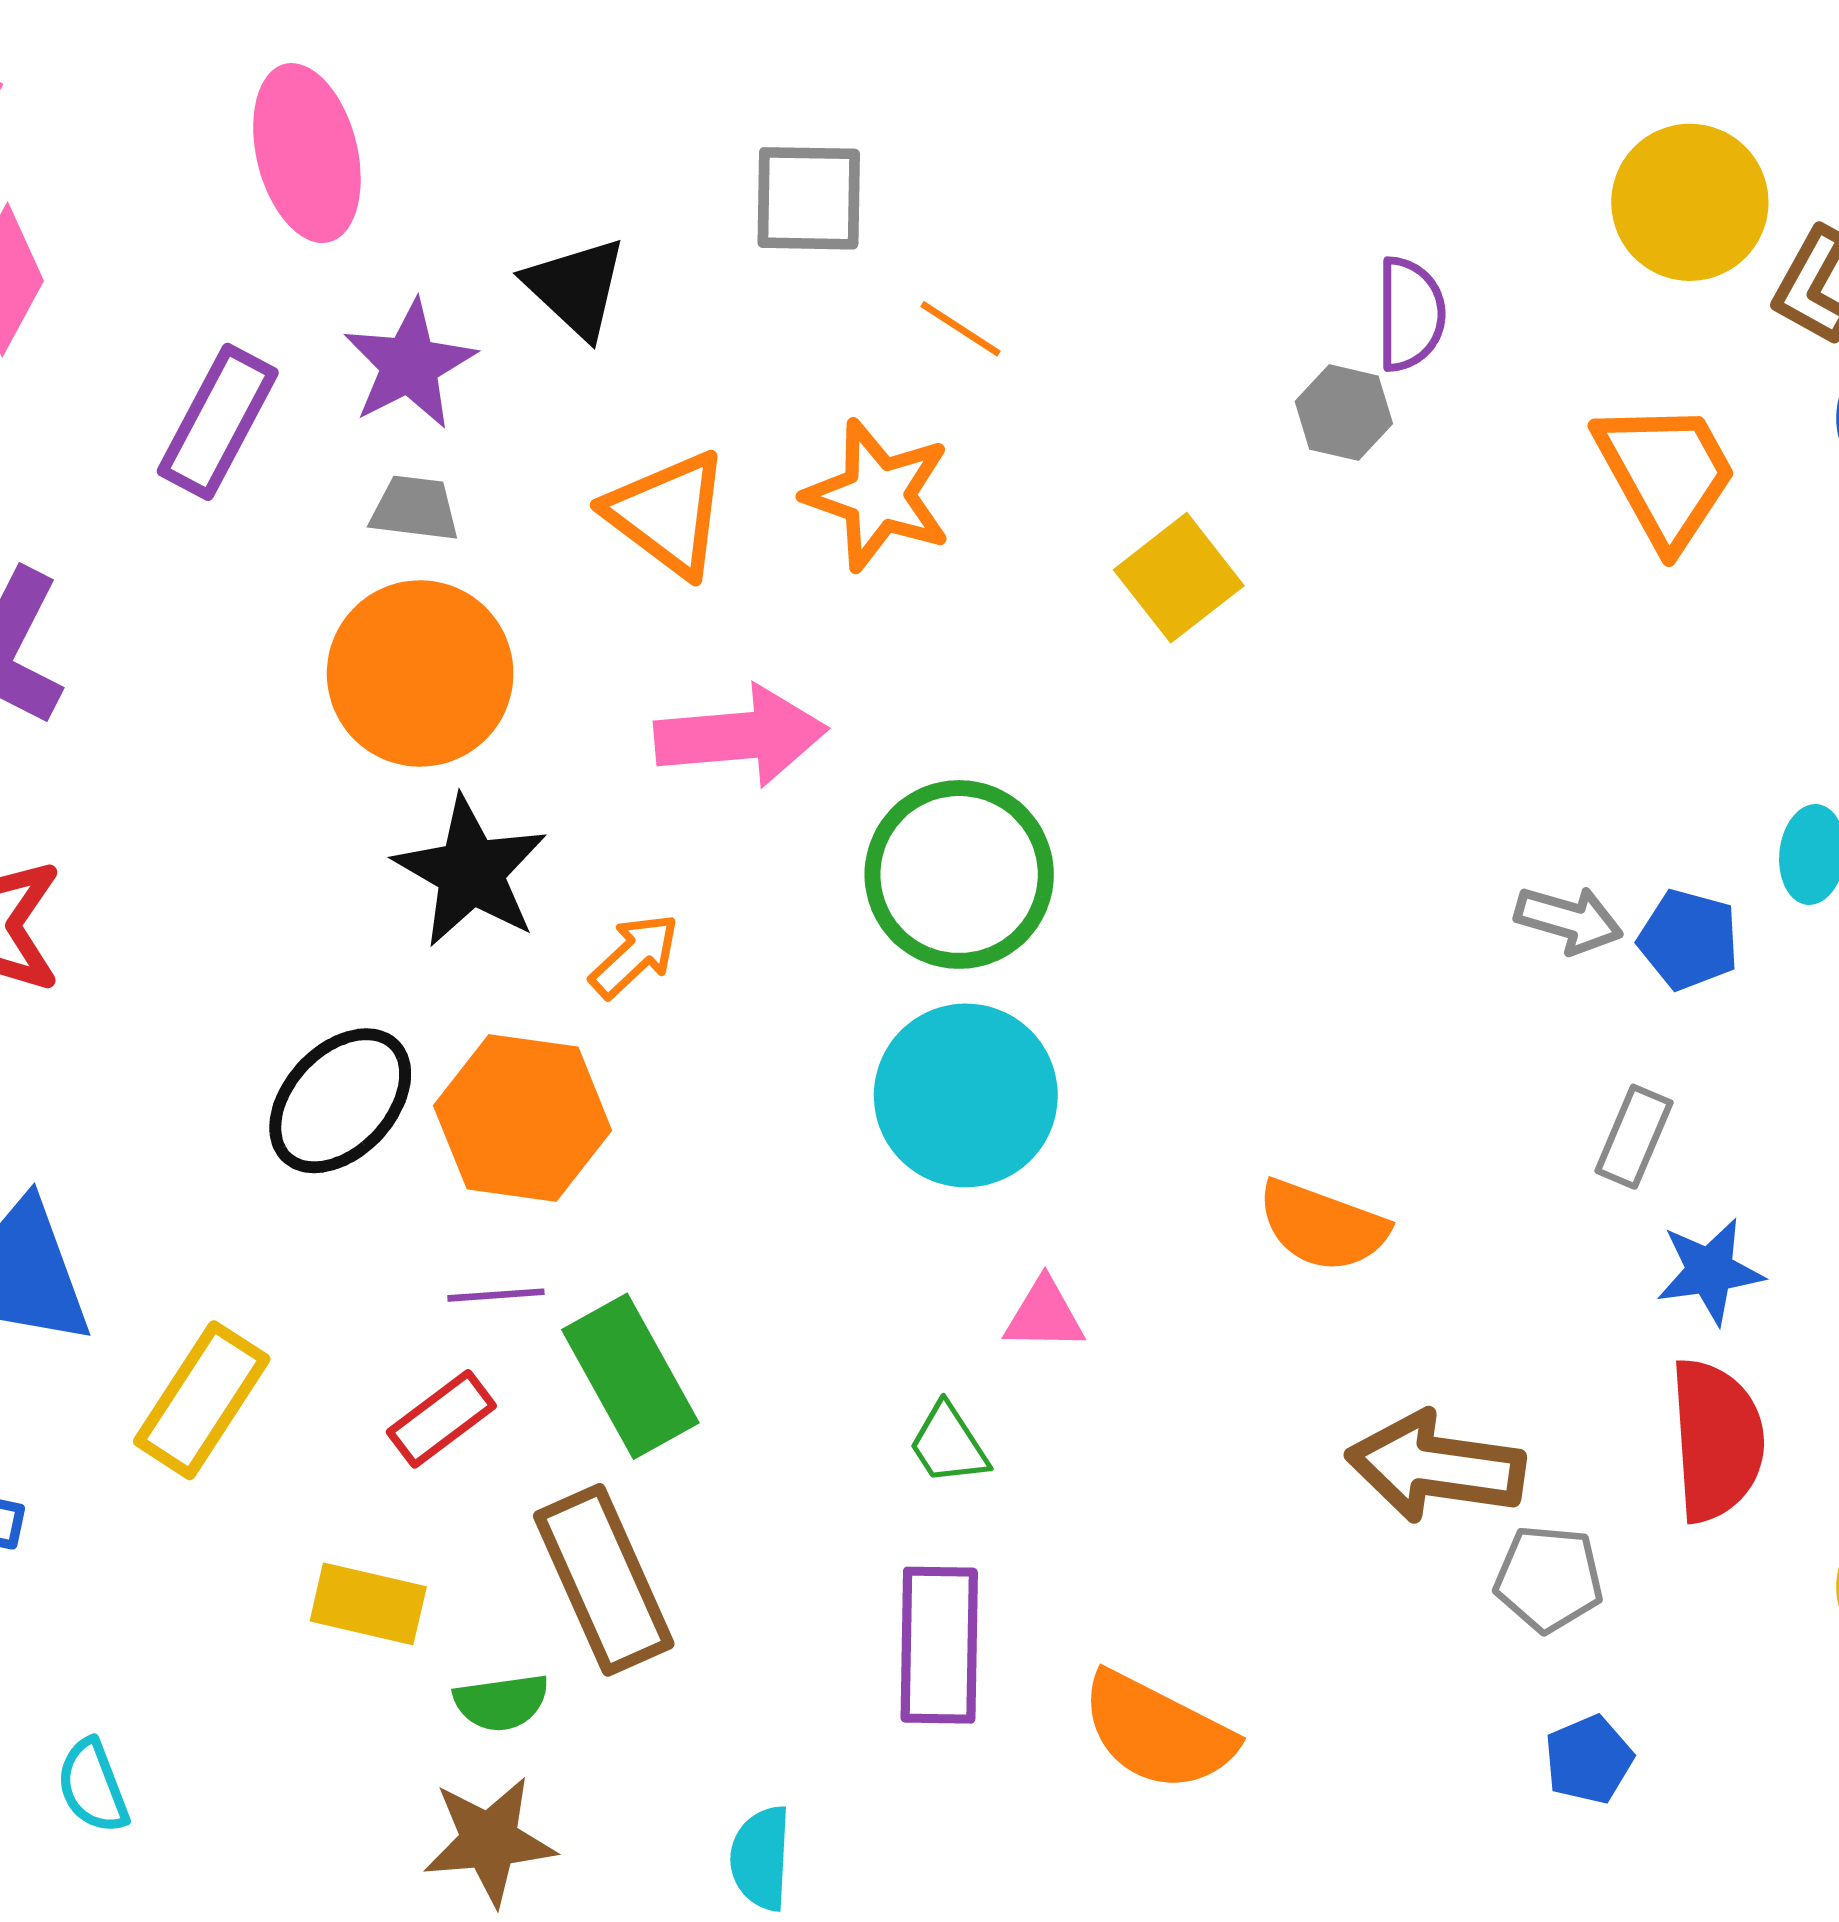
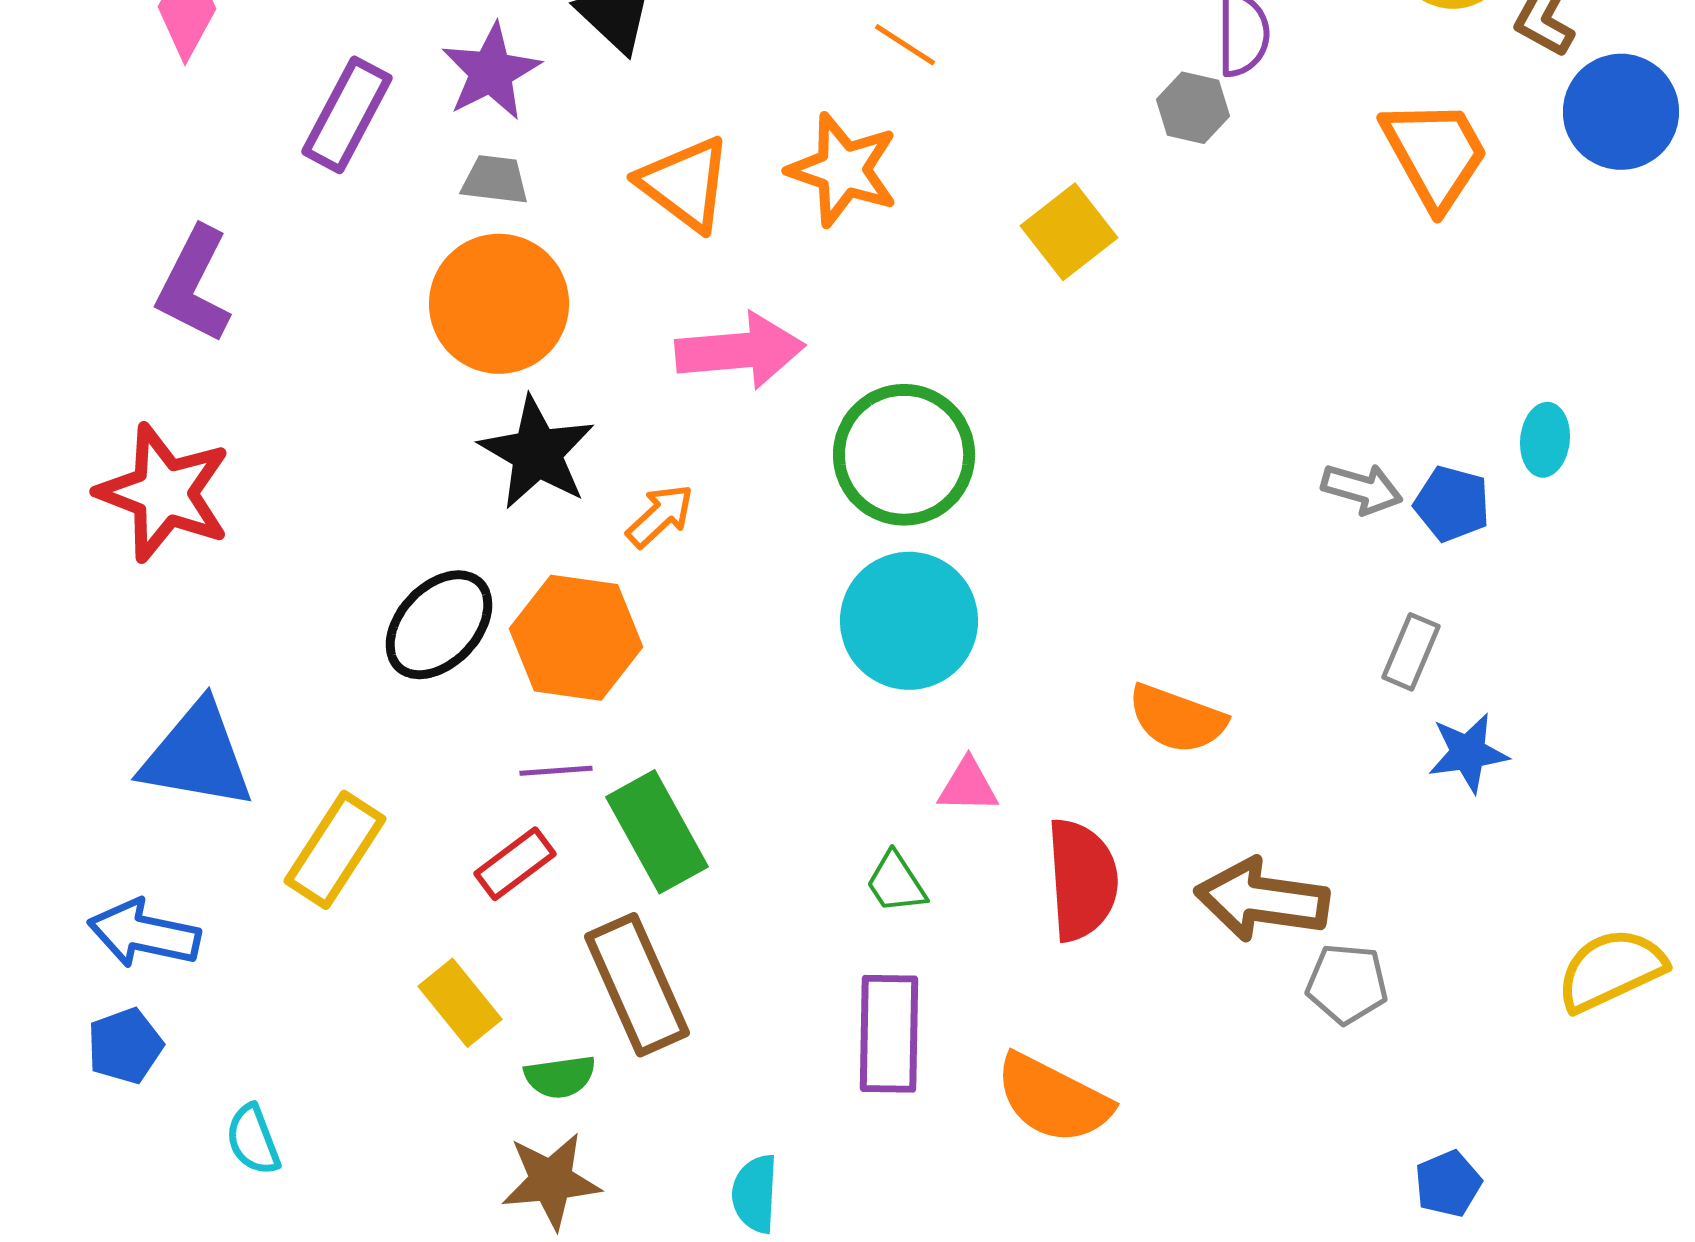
red semicircle: (1716, 1440) -> (1082, 880), moved
yellow rectangle: (368, 1604) -> (460, 1003), turned 38
blue pentagon: (1589, 1760) -> (1448, 1184), moved

